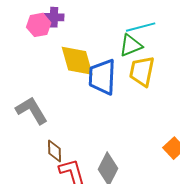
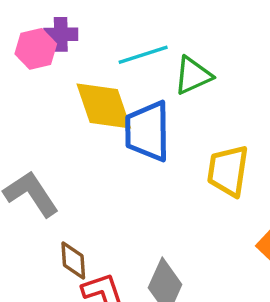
cyan line: (141, 27) -> (143, 55), moved
yellow trapezoid: (142, 71) -> (228, 171), moved

